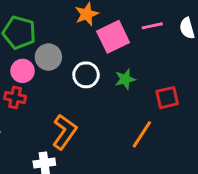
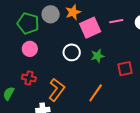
gray circle: (48, 57) -> (51, 14), moved
red cross: (15, 97) -> (29, 78), moved
orange line: (142, 134) -> (96, 93), moved

